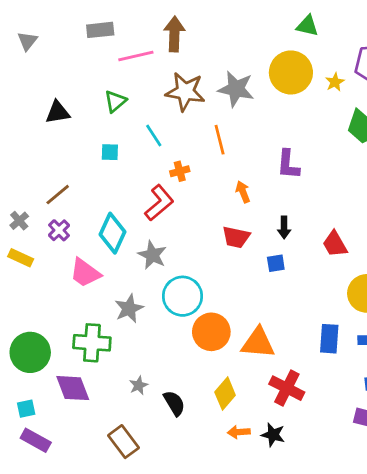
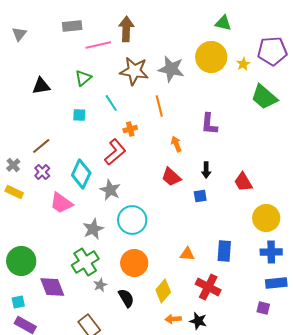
red trapezoid: (236, 237) -> (171, 177), turned 30
orange circle: (211, 332) -> (134, 263), moved
blue rectangle: (329, 339) -> (224, 251), moved
green cross: (92, 343) -> (85, 262), moved, turned -36
orange triangle: (258, 343) -> (187, 254), size x0.6

